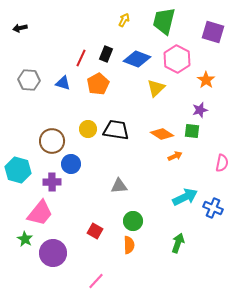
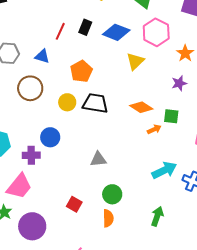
orange pentagon: (98, 84) -> (81, 71), moved
green square: (192, 131) -> (171, 116), moved
brown circle: (52, 141) -> (30, 88), moved

